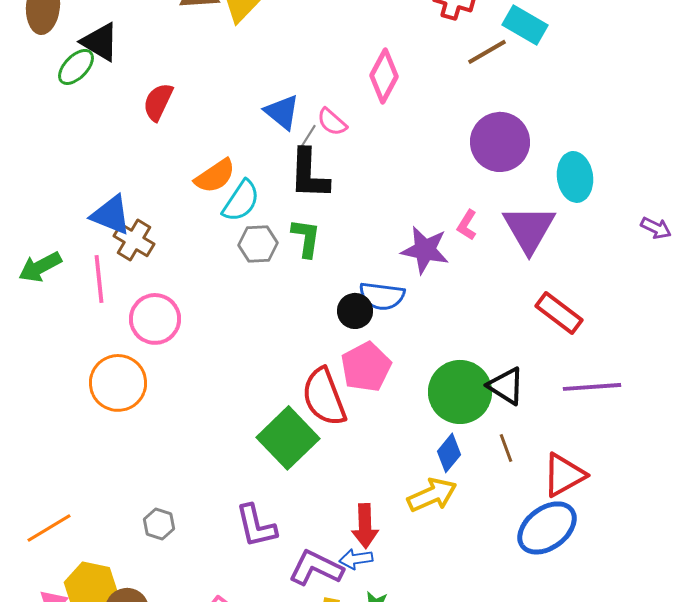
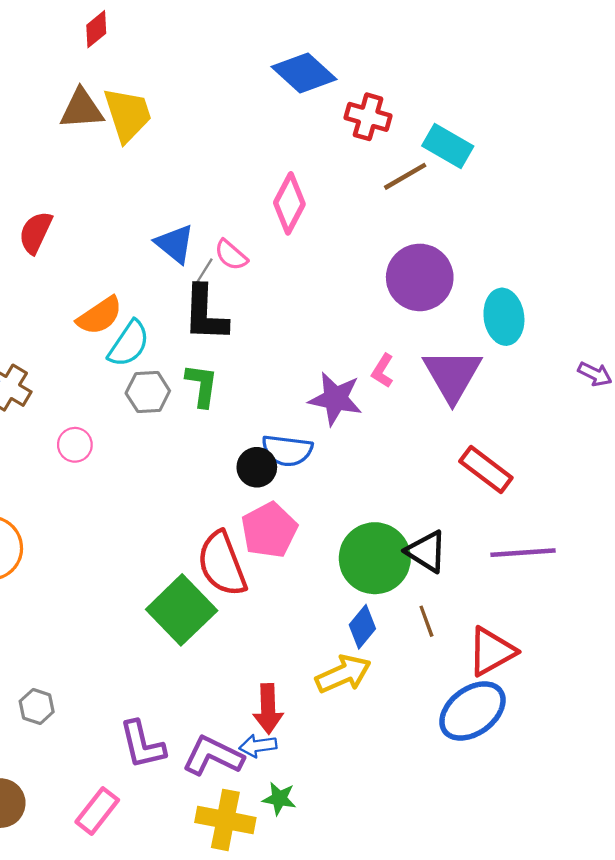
pink circle: (155, 319) -> (75, 445), moved, size x0.6
purple L-shape: (256, 526) -> (142, 745), moved

